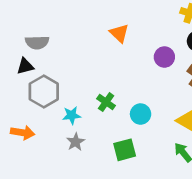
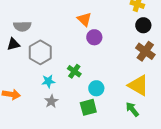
purple circle: (164, 57) -> (94, 37), moved
gray hexagon: (44, 91) -> (40, 52), moved
cyan circle: (141, 114) -> (96, 88), moved

